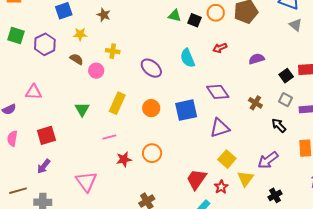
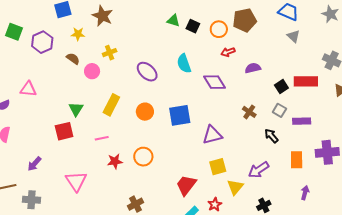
orange circle: (216, 13) -> (219, 29), moved
brown star: (104, 15) -> (102, 16), size x1.5
red arrow: (220, 48) -> (228, 52), moved
yellow cross: (113, 51) -> (110, 53), turned -32
purple diamond: (218, 92) -> (215, 82), moved
red square: (46, 135) -> (64, 131), moved
yellow square: (227, 159) -> (218, 167), turned 30
red star: (221, 187) -> (215, 204), moved

